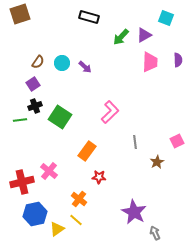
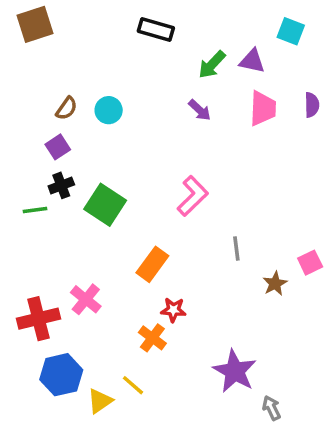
purple triangle: (144, 35) -> (252, 61), turned 42
purple arrow: (85, 67) -> (200, 110), moved
pink square: (177, 141) -> (310, 263), moved
orange cross: (79, 199) -> (152, 338), moved

